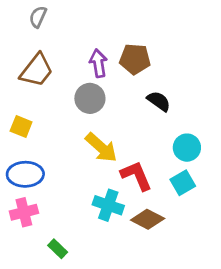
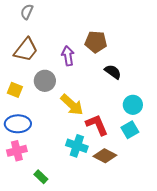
purple arrow: (98, 63) -> (68, 56), moved
gray circle: (90, 98) -> (45, 81), moved

